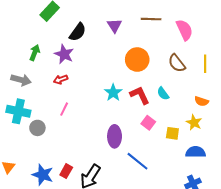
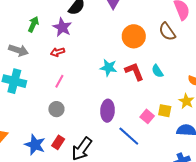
brown semicircle: (177, 63) -> (167, 32), moved
cyan star: (113, 93) -> (109, 68), turned -30
pink square: (148, 123) -> (147, 116), moved
gray circle: (37, 128) -> (56, 109), moved

